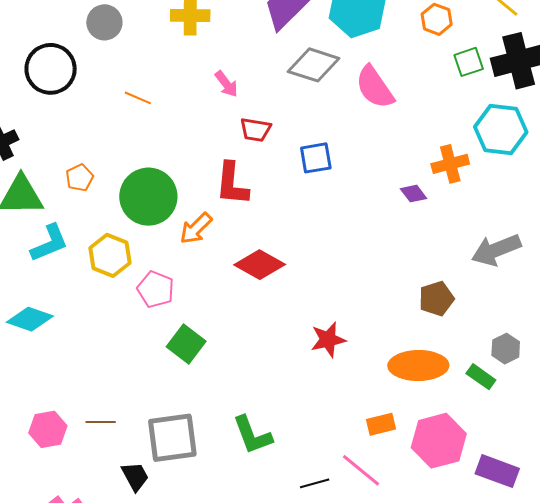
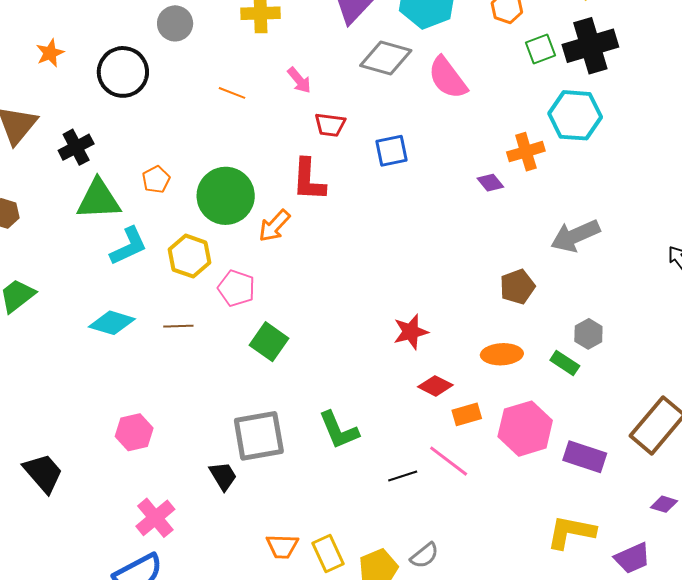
orange line: (138, 98) -> (232, 93), moved
red diamond: (260, 265) -> (435, 386), moved, size x0.7
orange ellipse: (418, 366) -> (502, 354), size x0.7
brown line: (101, 422) -> (178, 326), moved

